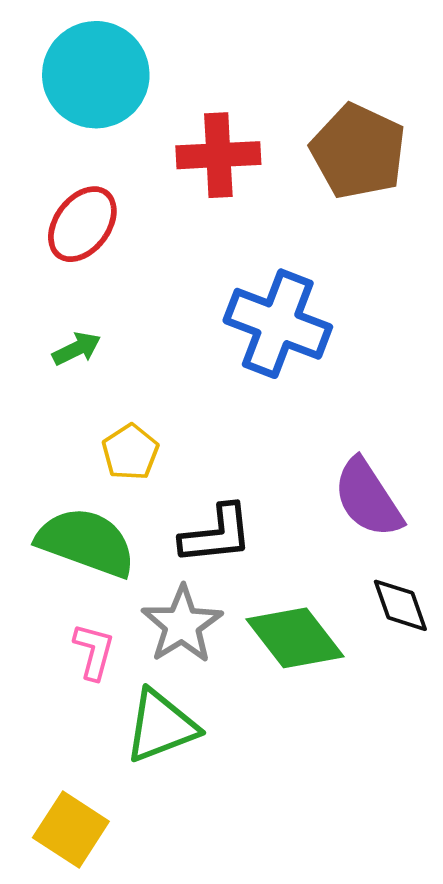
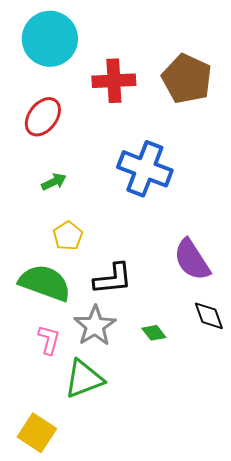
green arrow: (77, 349) -> (54, 182), moved
green diamond: (295, 638) -> (154, 333), size x0.5

